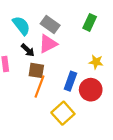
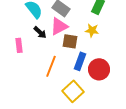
yellow star: (96, 62) -> (92, 30), moved
brown square: (36, 70) -> (70, 41), moved

